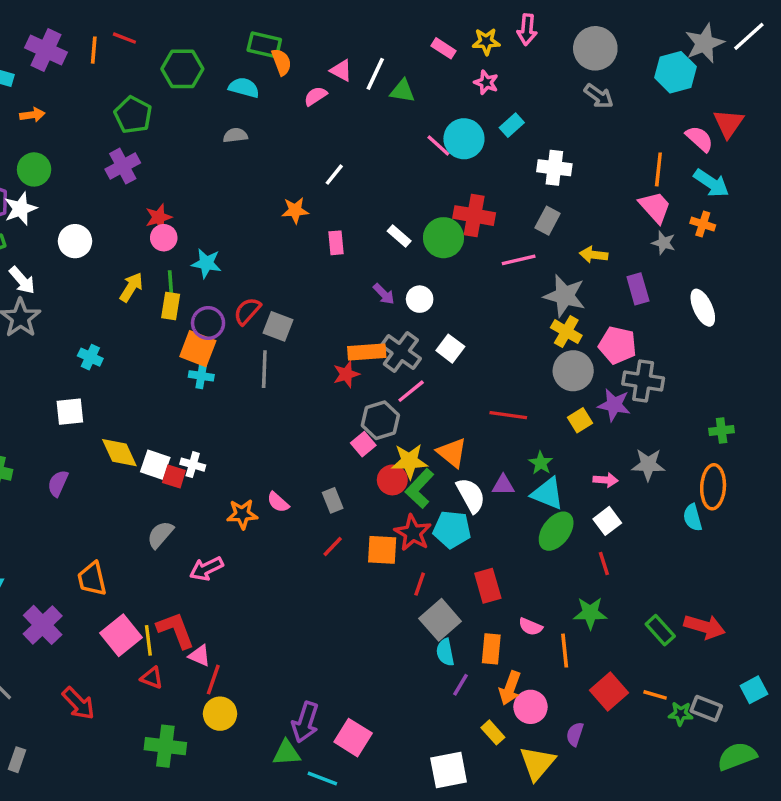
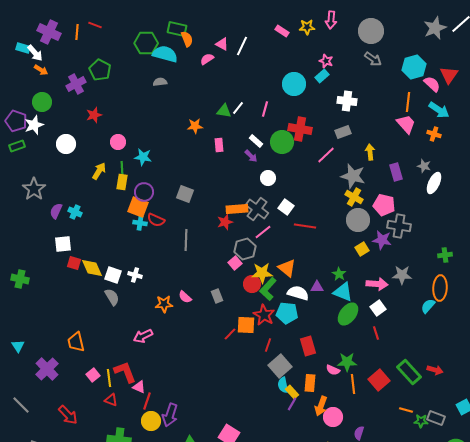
green hexagon: (182, 69) -> (146, 43), moved
cyan hexagon: (676, 72) -> (414, 67), moved
pink star: (486, 82) -> (326, 61), moved
cyan semicircle: (244, 88) -> (165, 54), size x1.4
green triangle: (403, 91) -> (224, 111), moved
orange arrow: (32, 115) -> (41, 70), turned 40
pink line: (438, 146) -> (265, 109), moved, turned 63
purple cross: (123, 166) -> (76, 84), moved
white line: (334, 175) -> (238, 108), moved
red star: (159, 217) -> (94, 115), moved
gray rectangle: (548, 221) -> (343, 132), turned 42
gray star: (664, 243) -> (424, 166), moved
yellow arrow: (594, 255) -> (370, 152), turned 77
pink line: (519, 260) -> (326, 155), turned -30
white arrow: (22, 280) -> (35, 53), moved
purple arrow: (384, 294) -> (251, 156), moved
white ellipse: (703, 308) -> (434, 183), turned 50
red semicircle: (247, 311) -> (156, 220), moved, turned -108
gray line: (264, 369) -> (186, 240), moved
red line: (508, 415) -> (305, 226), moved
red square: (174, 477) -> (74, 263), moved
pink arrow: (606, 480) -> (377, 284), size x1.5
purple semicircle: (58, 483) -> (56, 211), moved
white semicircle: (471, 495) -> (298, 293), turned -45
cyan semicircle: (693, 517) -> (428, 306), turned 56
gray semicircle: (160, 535) -> (112, 297), moved, turned 108
red line: (333, 546) -> (230, 334), moved
green star: (590, 613) -> (347, 362), moved
red arrow: (705, 627) -> (435, 370), size x0.7
green rectangle: (660, 630) -> (409, 372), size x1.4
pink square: (121, 635) -> (93, 375), size x0.6
red square: (609, 691) -> (379, 380), moved
purple arrow: (305, 722) -> (170, 415), moved
yellow rectangle: (493, 732) -> (292, 392), moved

